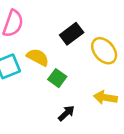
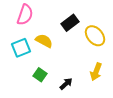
green square: (57, 78) -> (40, 75), moved
yellow arrow: (105, 98) -> (96, 72), turned -78

